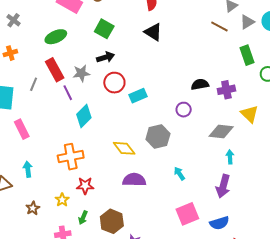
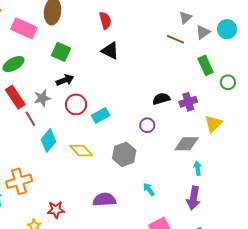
yellow triangle: (250, 114) -> (213, 124), turned 36
yellow diamond: (124, 148) -> (81, 151), moved
orange cross: (71, 157) -> (19, 181), moved

